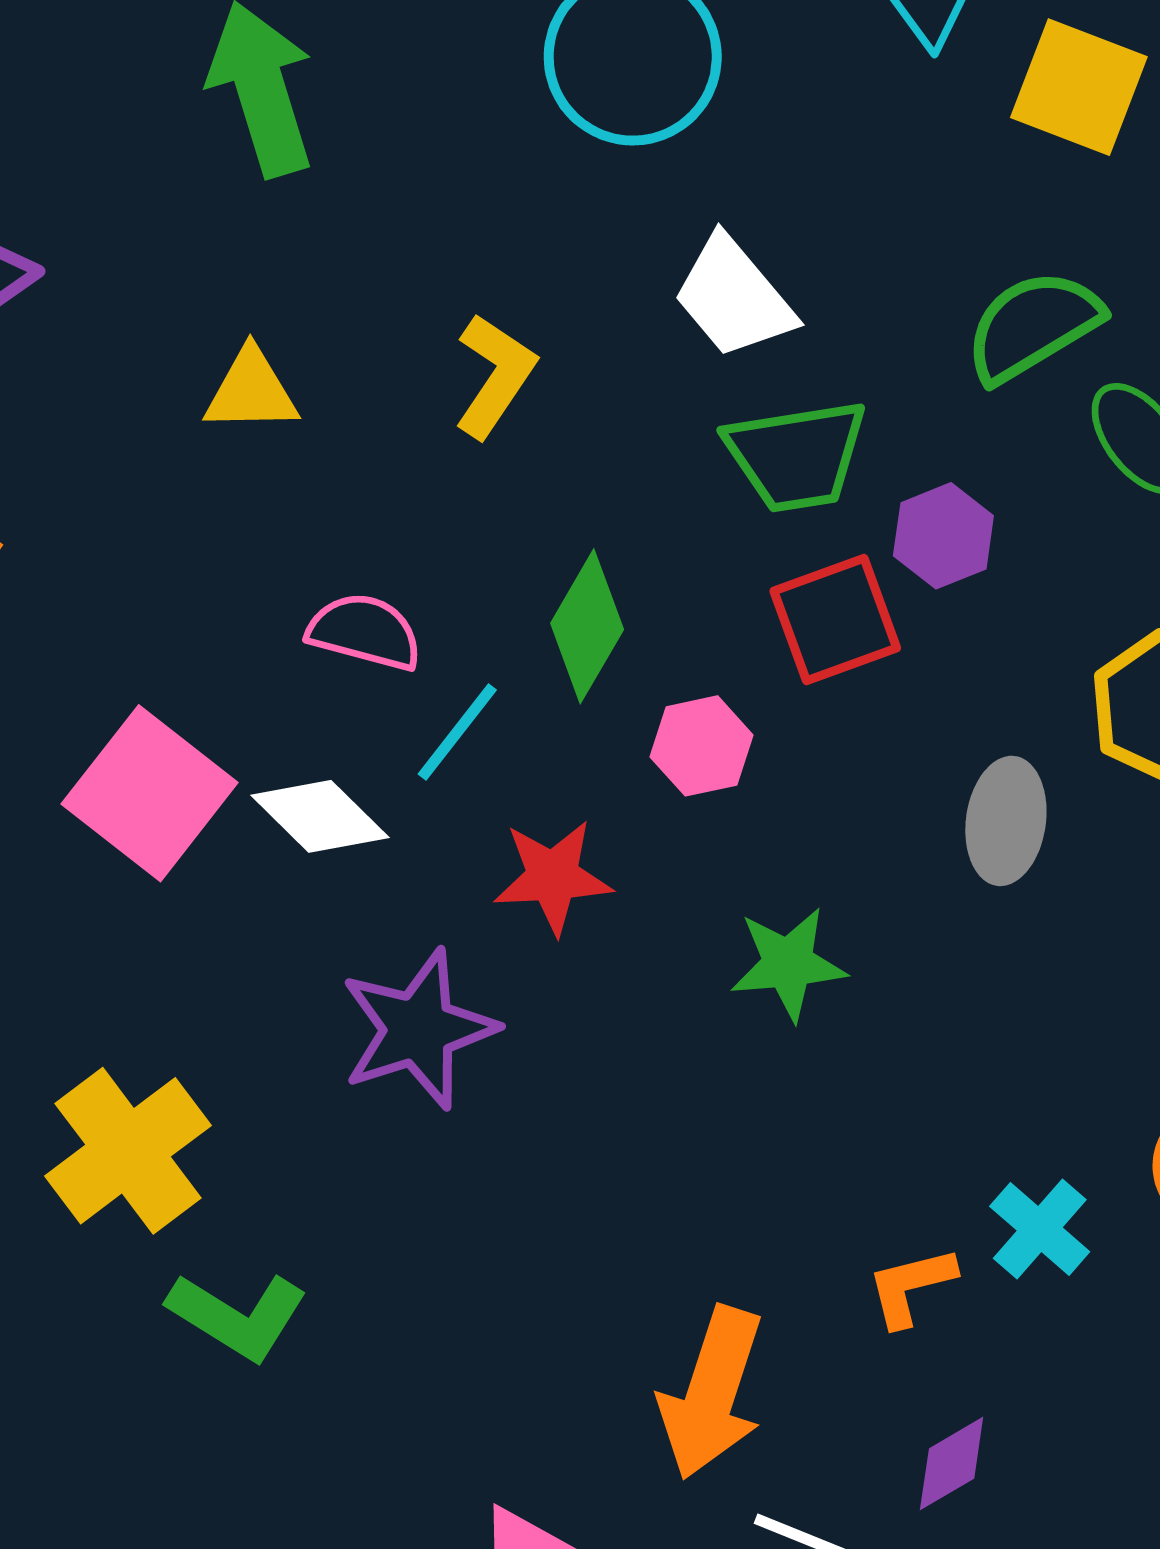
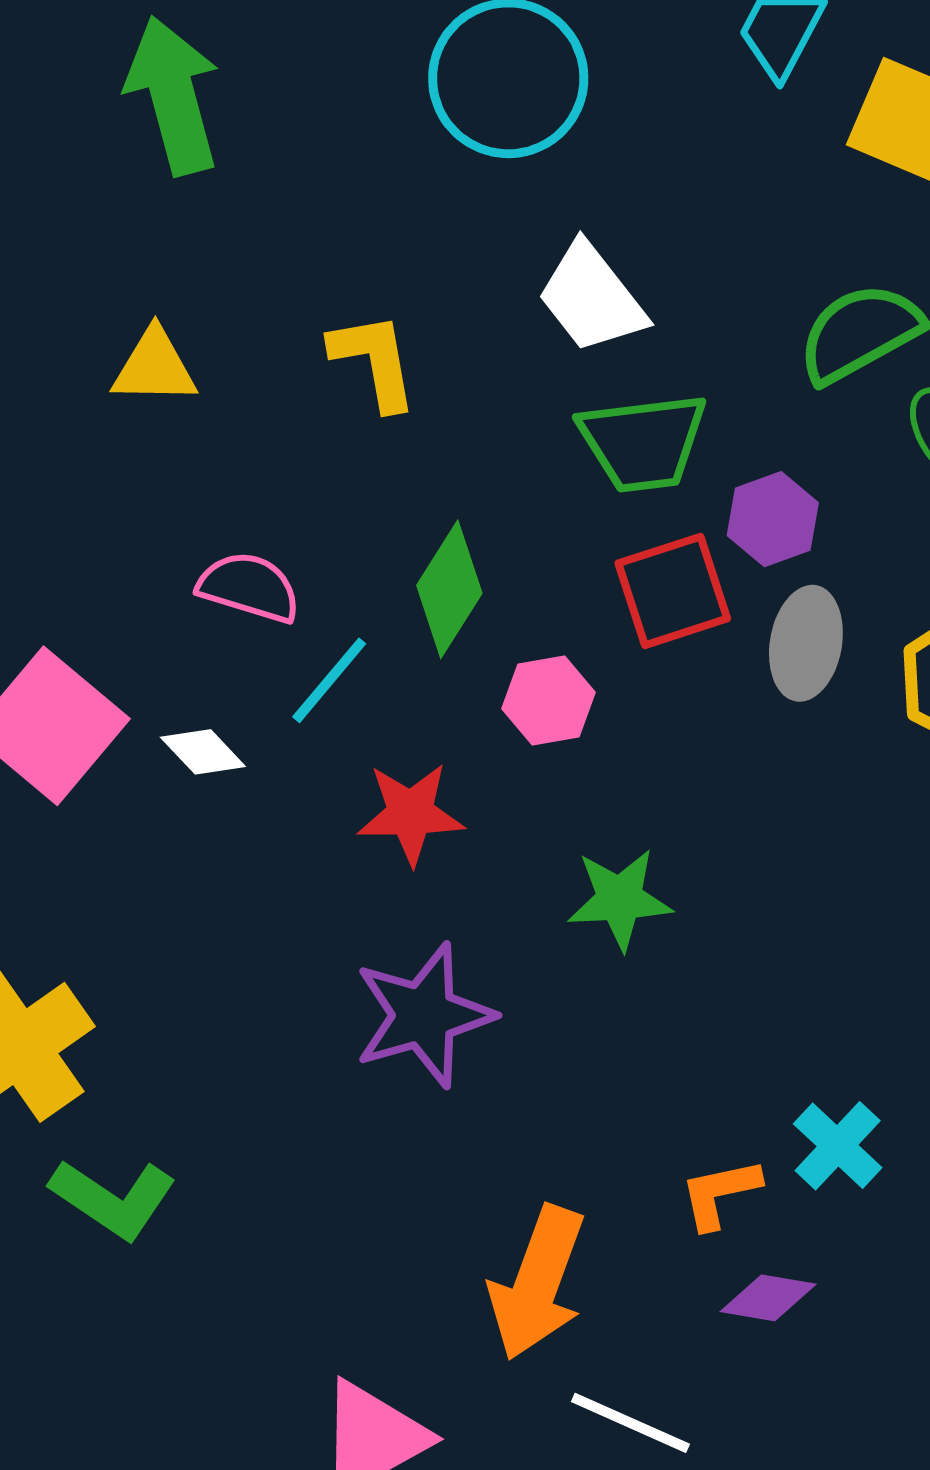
yellow L-shape: (495, 376) -> (374, 361), turned -46
white diamond: (320, 816) -> (203, 752), size x0.7
gray ellipse: (1006, 821) -> (806, 643), moved
purple star: (418, 1029) -> (424, 1015), moved
purple diamond: (952, 1463) -> (768, 1298), moved, turned 38

